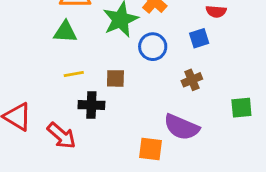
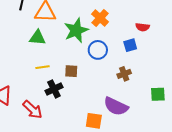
black cross: (91, 105) -> (54, 89), turned -30

